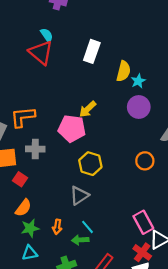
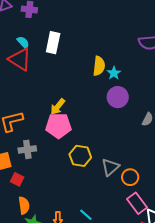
white rectangle: (92, 51) -> (53, 43), moved
yellow arrow: (88, 109) -> (58, 107), moved
orange circle: (145, 161) -> (130, 177), moved
gray triangle: (79, 195) -> (110, 167), moved
orange semicircle: (23, 208) -> (24, 205), turned -36

